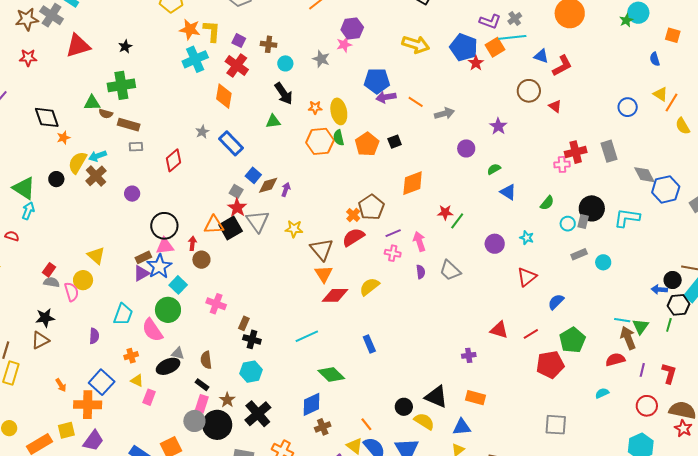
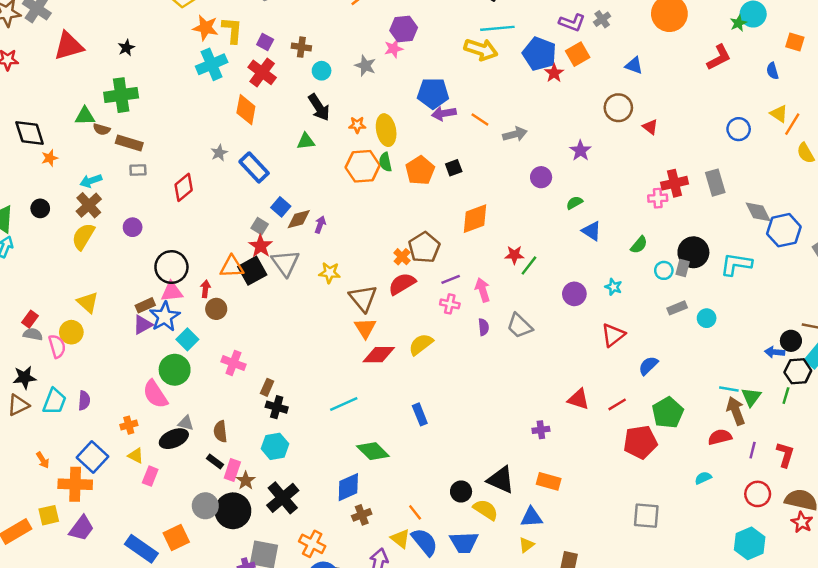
cyan line: (512, 37) -> (497, 28), moved
red L-shape: (562, 66) -> (719, 57), moved
yellow semicircle: (78, 163) -> (83, 236), moved
cyan trapezoid: (123, 314) -> (54, 401), moved
pink rectangle: (202, 404) -> (232, 470), moved

